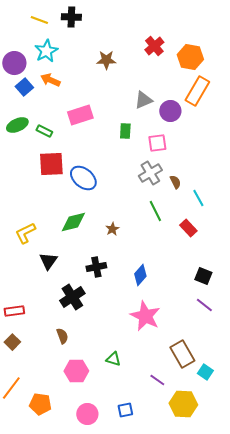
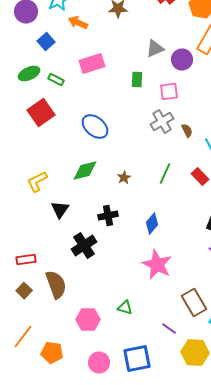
orange arrow: (50, 80) -> (78, 22), moved
blue square: (24, 87) -> (46, 42), moved
red square: (51, 164) -> (41, 112), moved, turned -32
green line: (155, 211) -> (165, 174), moved, turned 50
brown semicircle: (62, 336) -> (56, 284), moved, size x1.8
blue square: (125, 410) -> (137, 358), size x1.8

